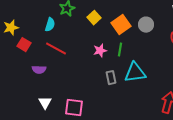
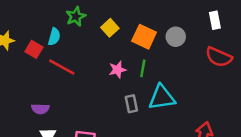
orange square: (121, 25) -> (144, 37), turned -30
red square: (24, 45) -> (34, 49), moved
purple semicircle: (39, 70) -> (40, 109), moved

